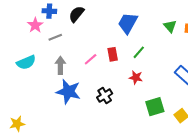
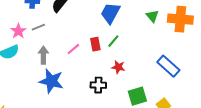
pink star: (35, 25) -> (18, 31), moved
green line: (139, 52) -> (113, 41), moved
black cross: (105, 96) -> (98, 85), moved, turned 35

